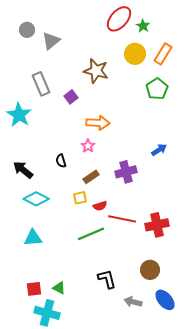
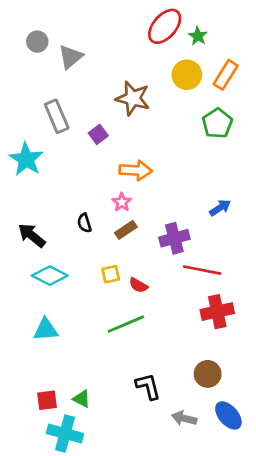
brown rectangle: (91, 177) -> (126, 230), moved
red semicircle: (100, 206) -> (138, 285), turned 48
red line: (122, 219) -> (202, 270), moved

